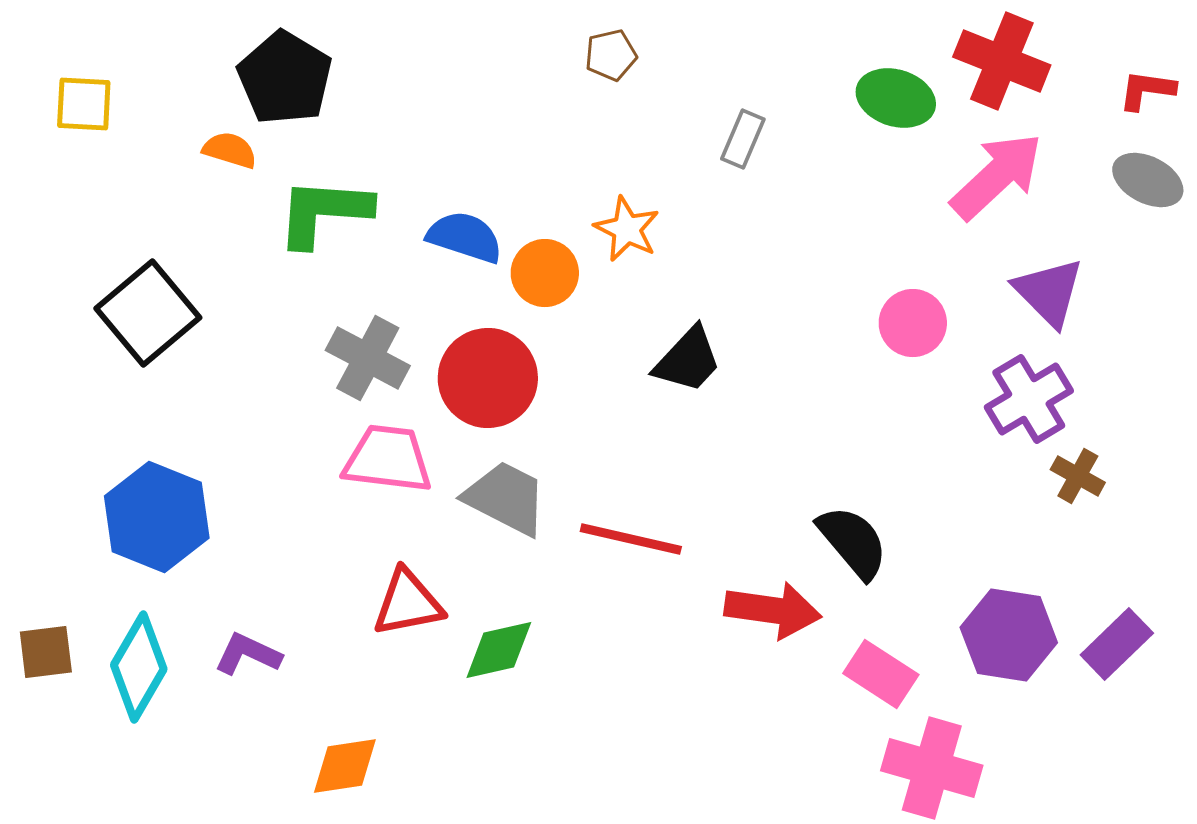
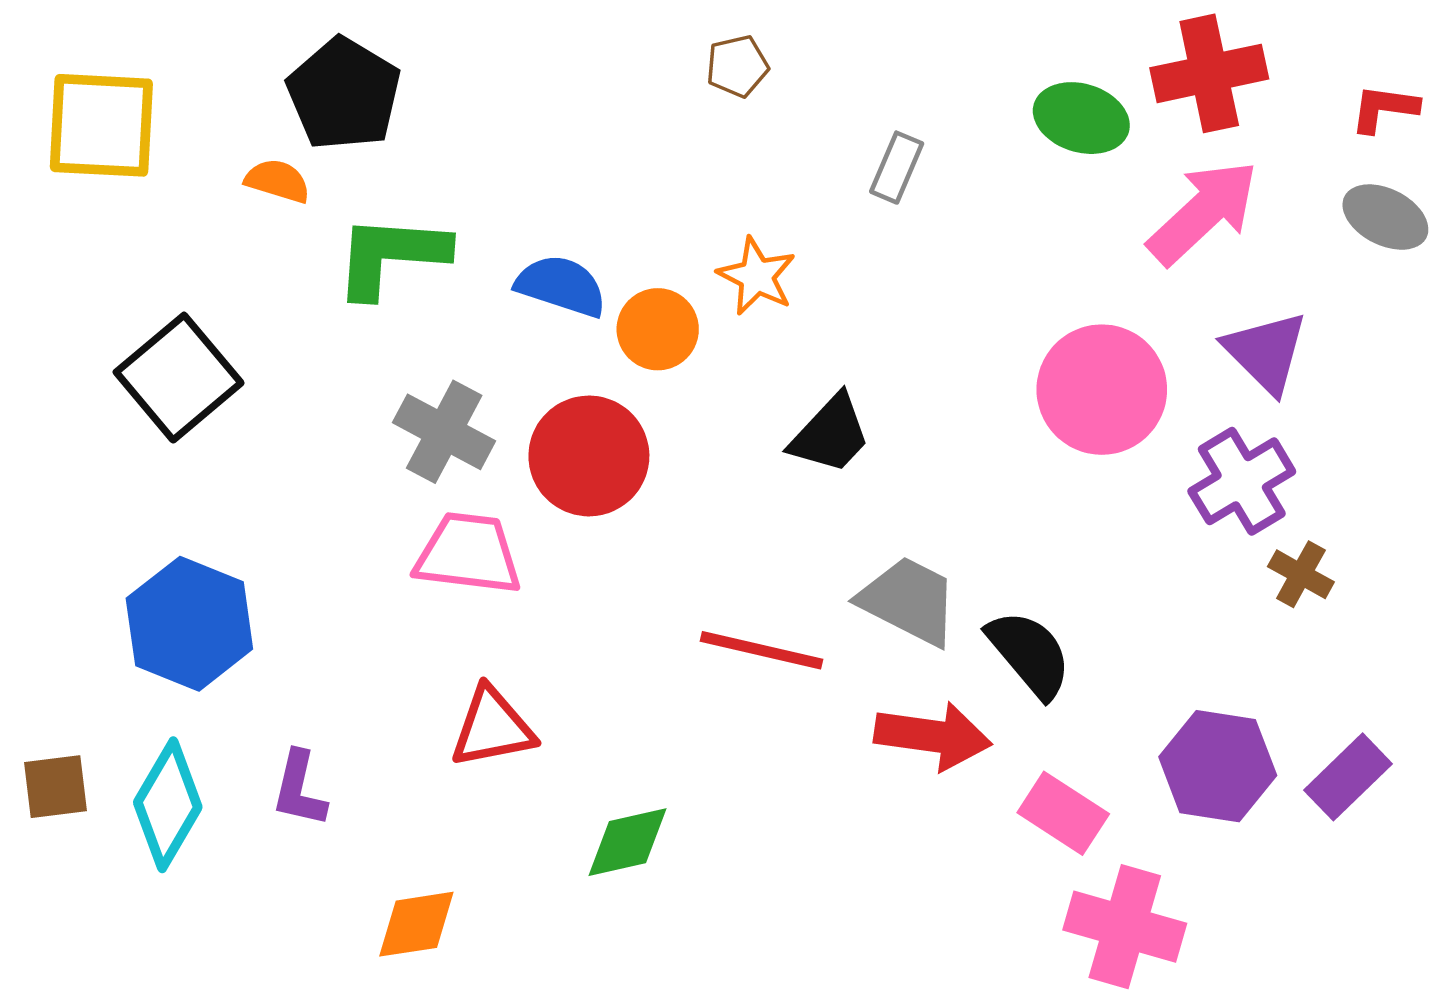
red cross: (1002, 61) -> (1209, 73), turned -34
yellow square: (84, 104) -> (101, 125), size x1.6
pink circle: (913, 323) -> (1102, 390), size x1.6
gray trapezoid: (506, 498) -> (909, 601), moved
green diamond: (499, 650) -> (628, 842), moved
purple L-shape: (248, 654) -> (299, 789), turned -102

